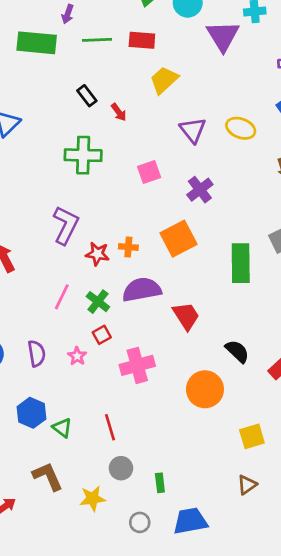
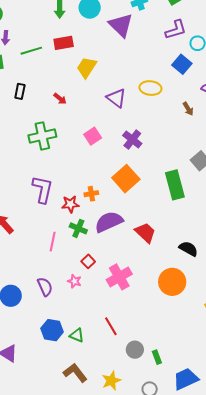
black rectangle: (87, 96) -> (20, 91), moved, turned 63
green cross: (98, 302) -> (78, 228), moved
gray circle: (121, 468) -> (135, 350), moved

